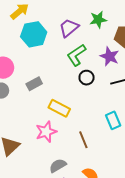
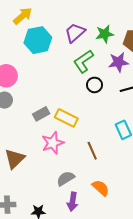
green star: (98, 20) -> (105, 34), moved
purple star: (109, 56) -> (118, 62), turned -30
gray rectangle: (34, 84) -> (41, 114), moved

